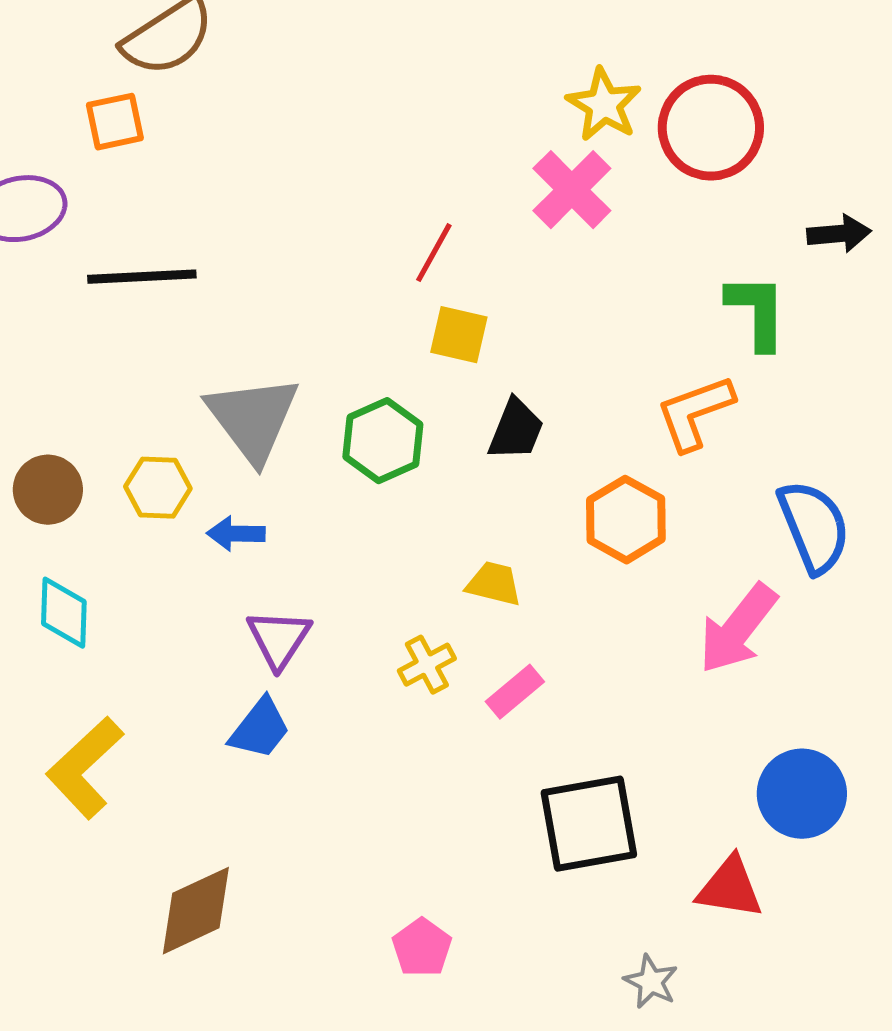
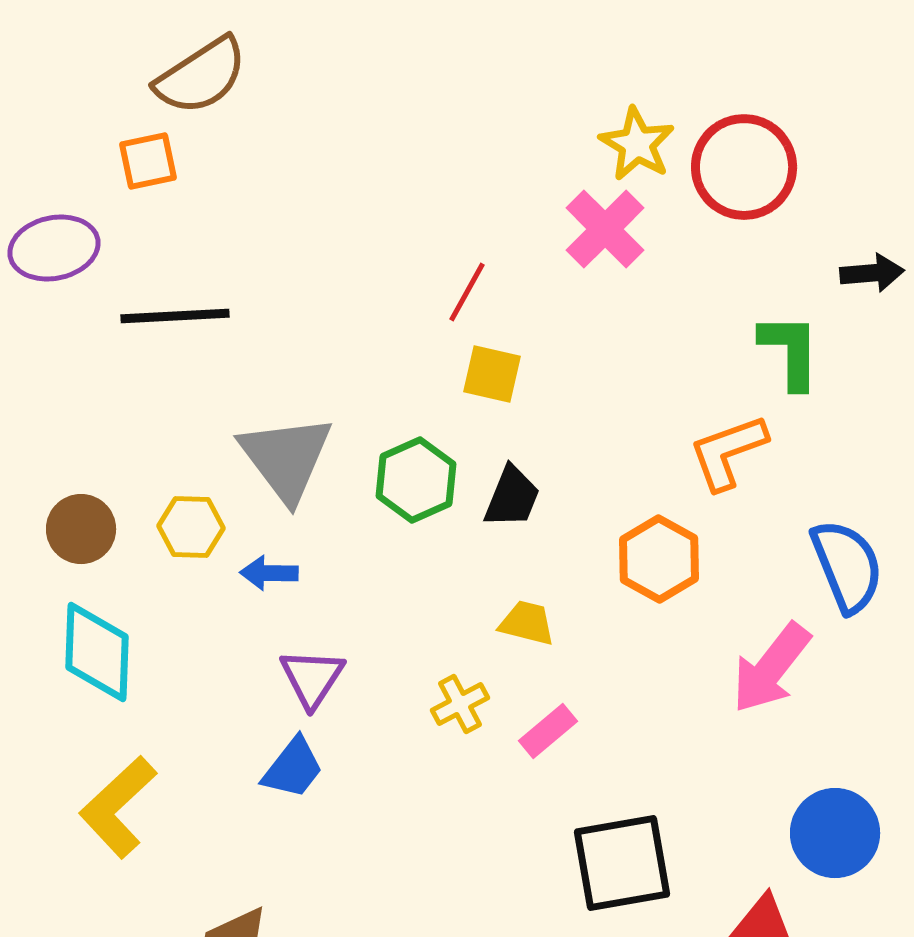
black trapezoid: (516, 430) -> (512, 497), moved
cyan diamond: (64, 613) -> (97, 652), size x1.4

